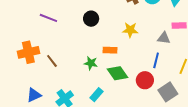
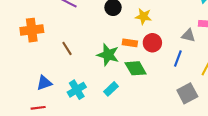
yellow star: (130, 30) -> (143, 16), moved
orange cross: (28, 52) -> (32, 30), moved
green star: (91, 63) -> (108, 55), size x1.5
red circle: (145, 80) -> (152, 43), moved

